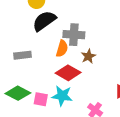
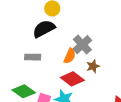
black semicircle: (44, 21) -> (44, 29), moved
gray cross: (74, 35) -> (82, 45), turned 36

